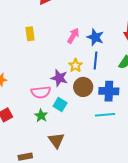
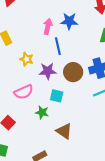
blue line: (96, 61) -> (58, 46), moved
yellow star: (76, 65) -> (27, 59), moved
pink semicircle: (41, 92) -> (24, 92), moved

